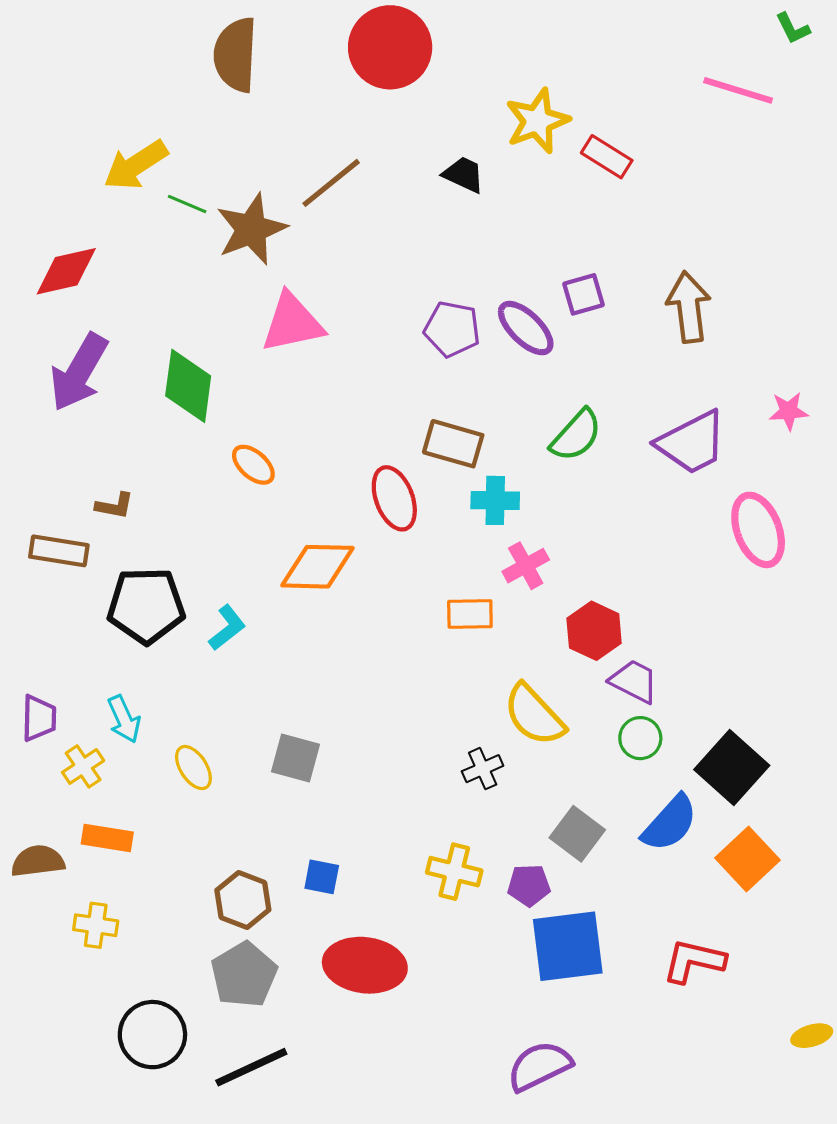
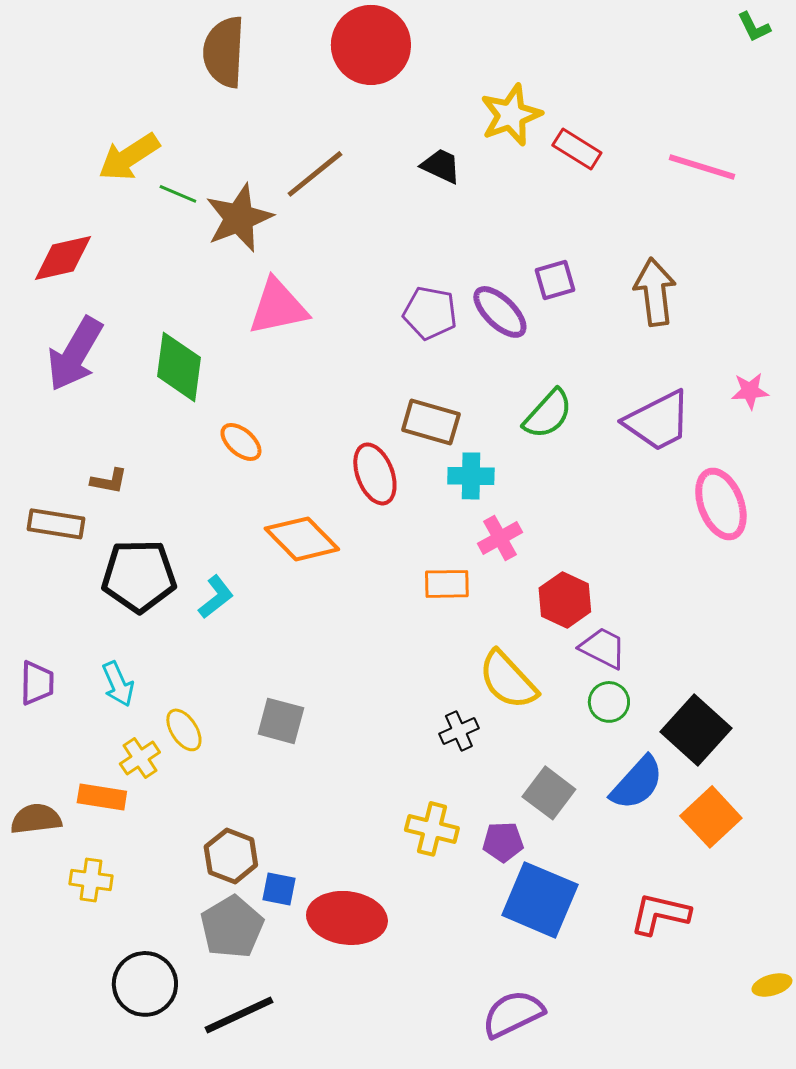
pink line: (738, 90) -> (702, 167), moved
orange diamond: (318, 567) -> (302, 539), turned 44
yellow cross: (83, 766) -> (140, 758), moved
blue square: (322, 877) -> (279, 889), moved
blue square: (568, 946) -> (540, 900), turned 30

